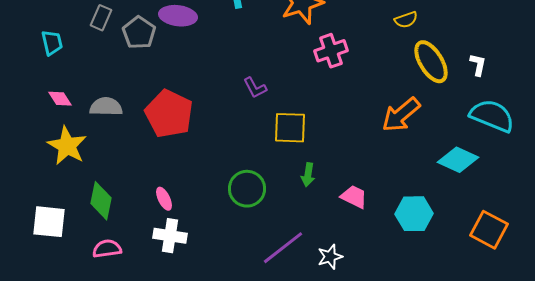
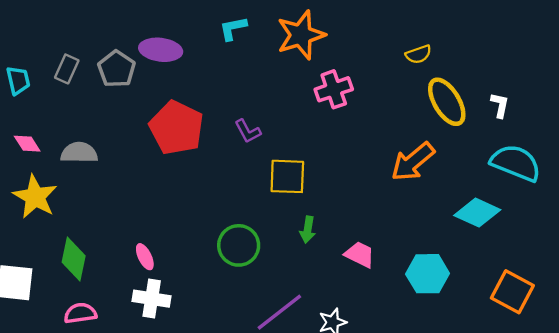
gray rectangle: (101, 18) -> (67, 69), moved
red pentagon: (169, 114) -> (176, 128), moved

